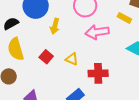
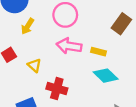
yellow rectangle: (124, 18) -> (99, 52), moved, turned -32

